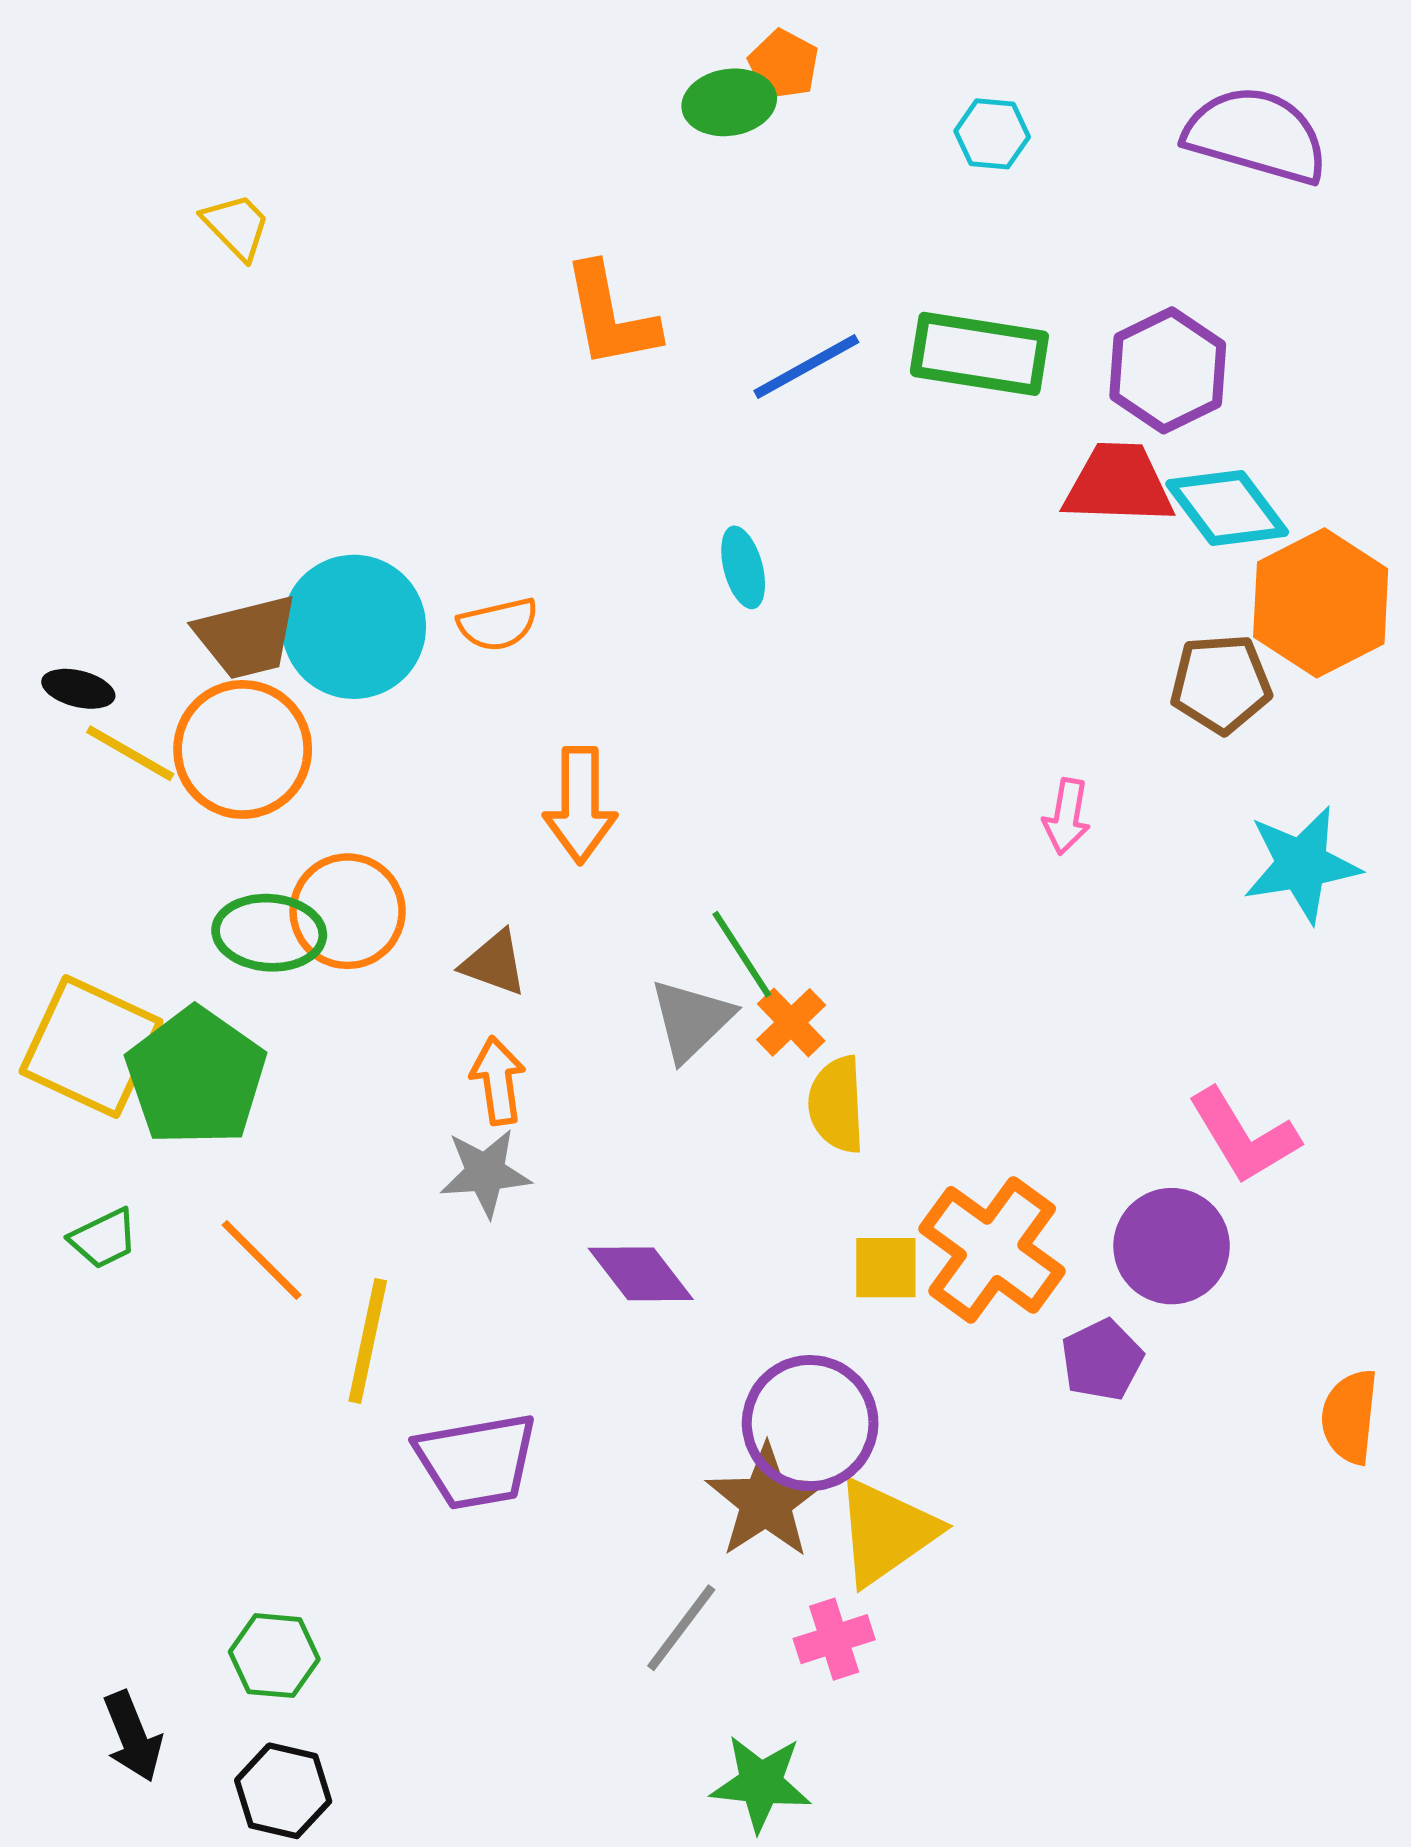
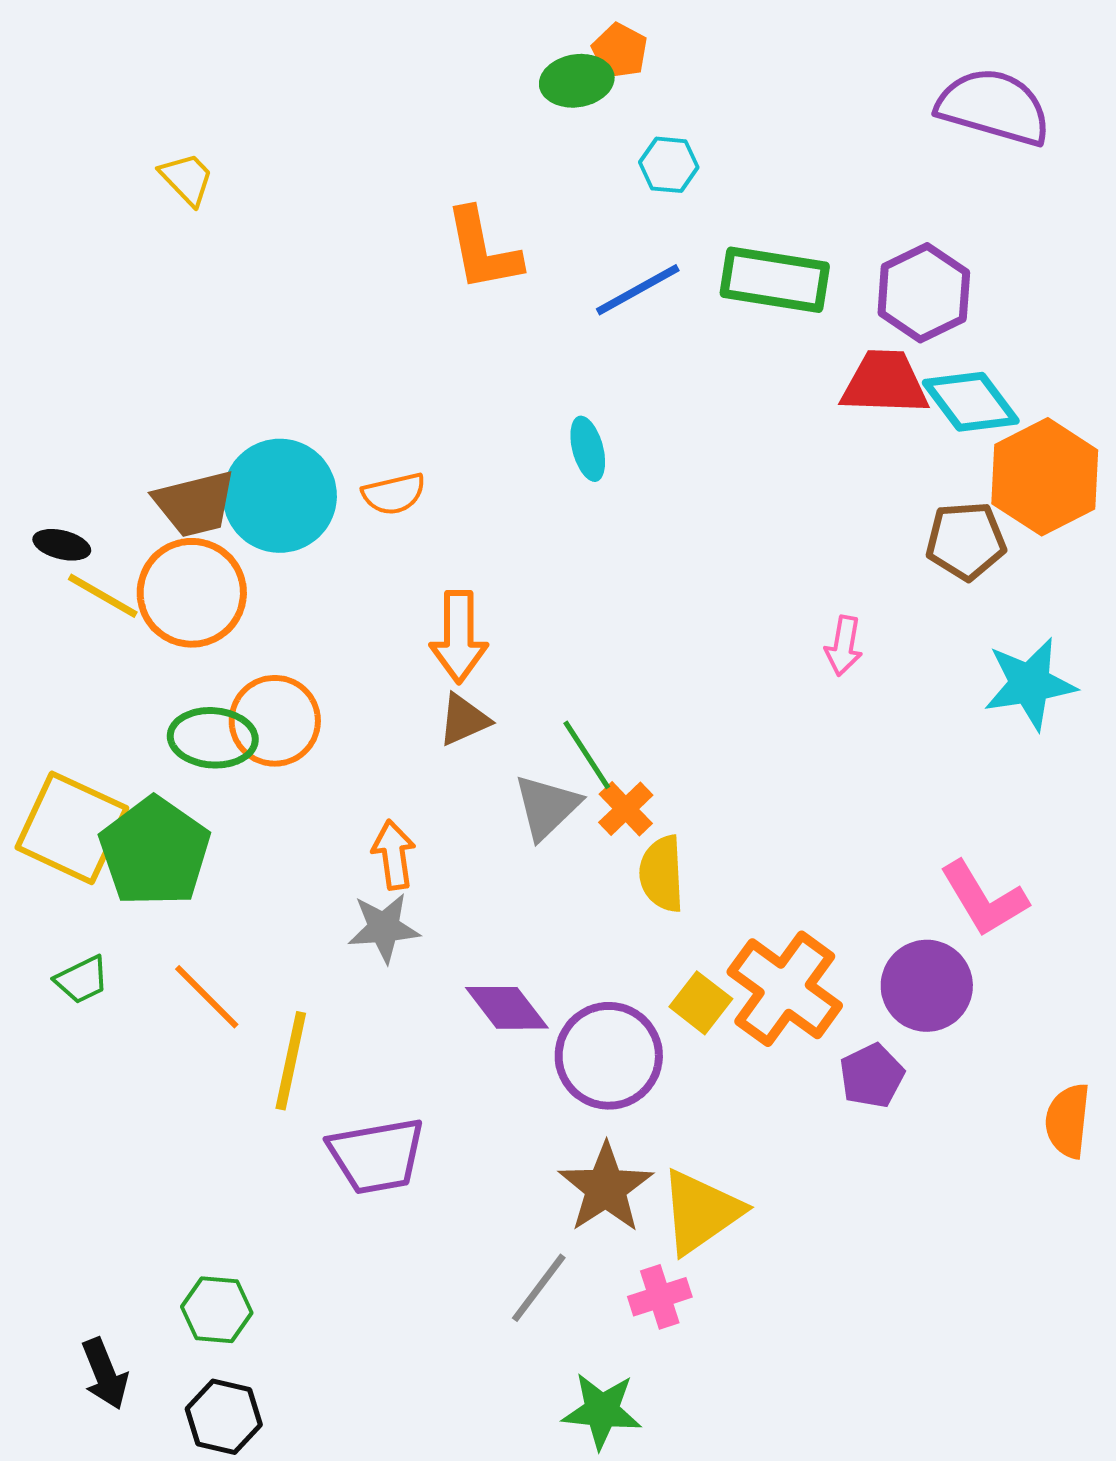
cyan hexagon: (992, 134) -> (669, 165), moved
brown triangle: (494, 963) -> (464, 720), moved, turned -44
yellow square: (886, 1268) -> (701, 1003), turned 38
purple circle: (810, 1423) -> (609, 1056), moved

